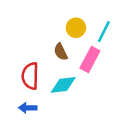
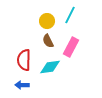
yellow circle: (76, 28) -> (47, 21), moved
cyan line: (104, 32) -> (70, 15), moved

